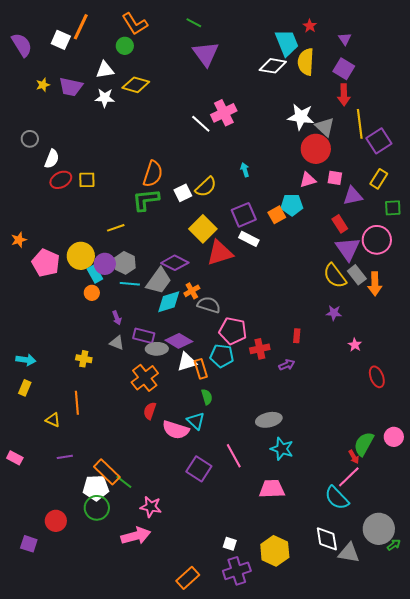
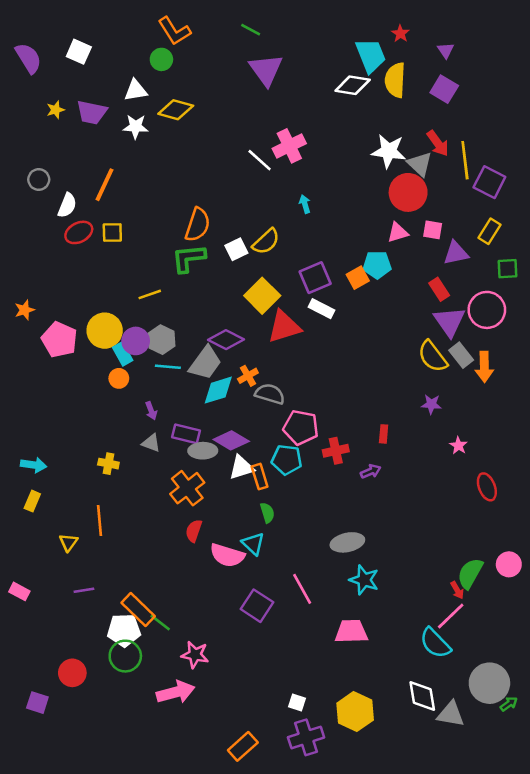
orange line: (81, 27) -> (105, 185), moved
red arrow: (344, 95) -> (438, 143), moved, turned -35
purple square: (379, 141) -> (489, 182), turned -30
cyan arrow: (245, 170) -> (305, 204), moved
yellow triangle: (53, 420) -> (68, 542), turned 42

